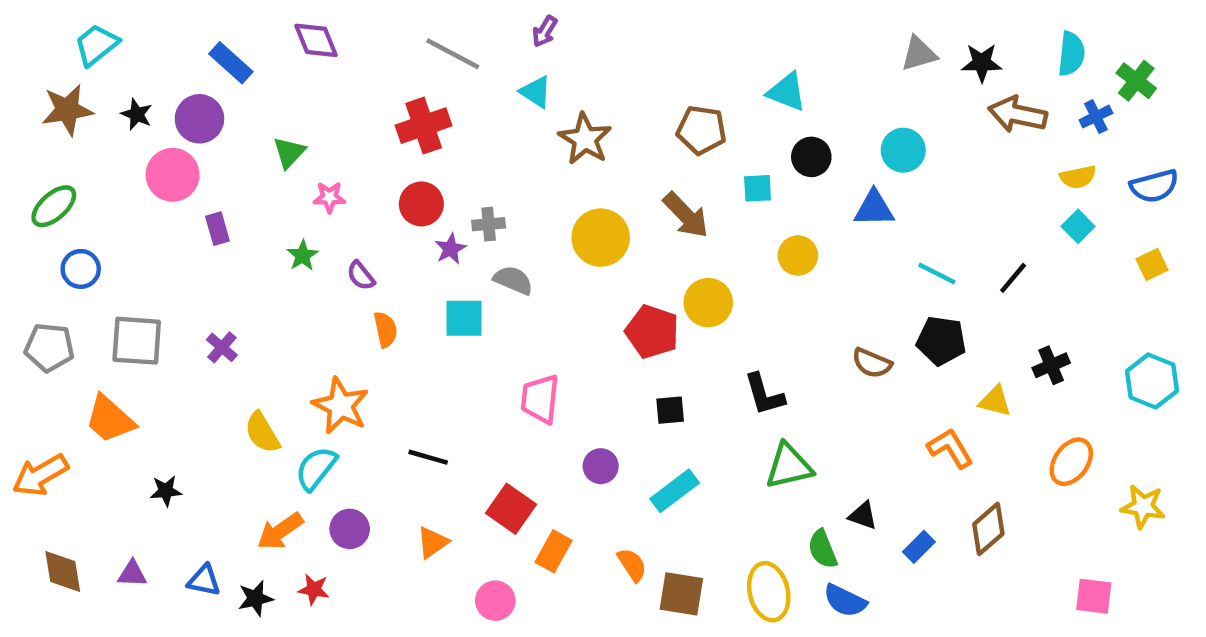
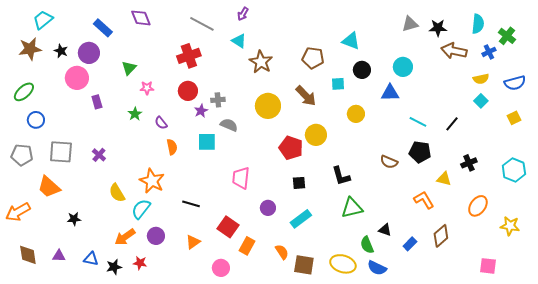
yellow ellipse: (769, 592) -> (343, 264), turned -60

